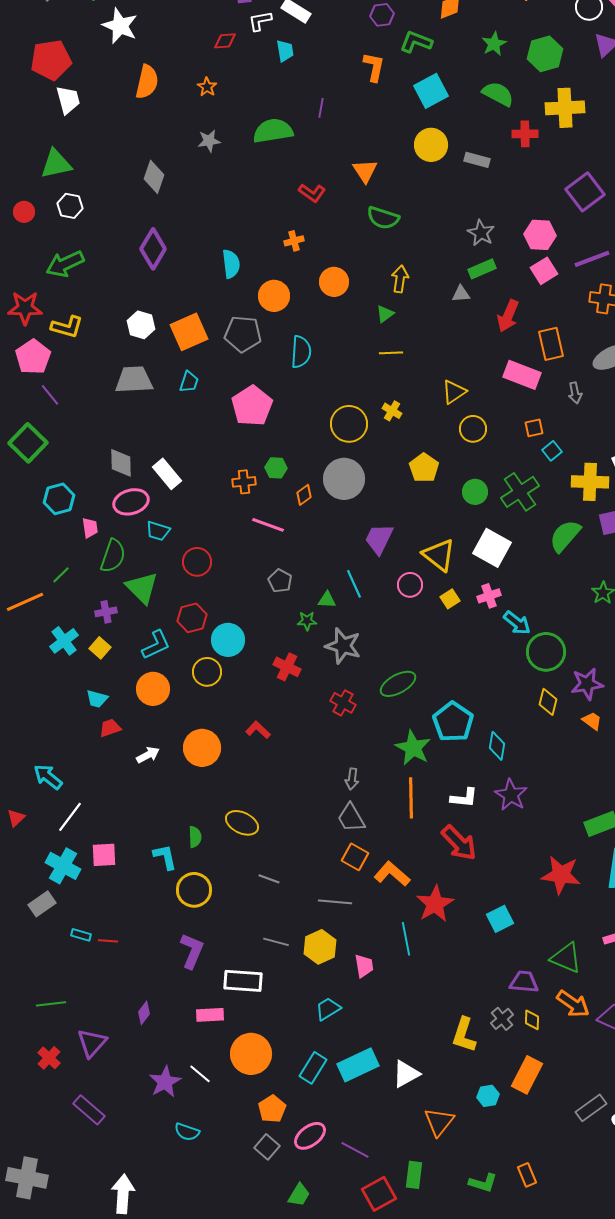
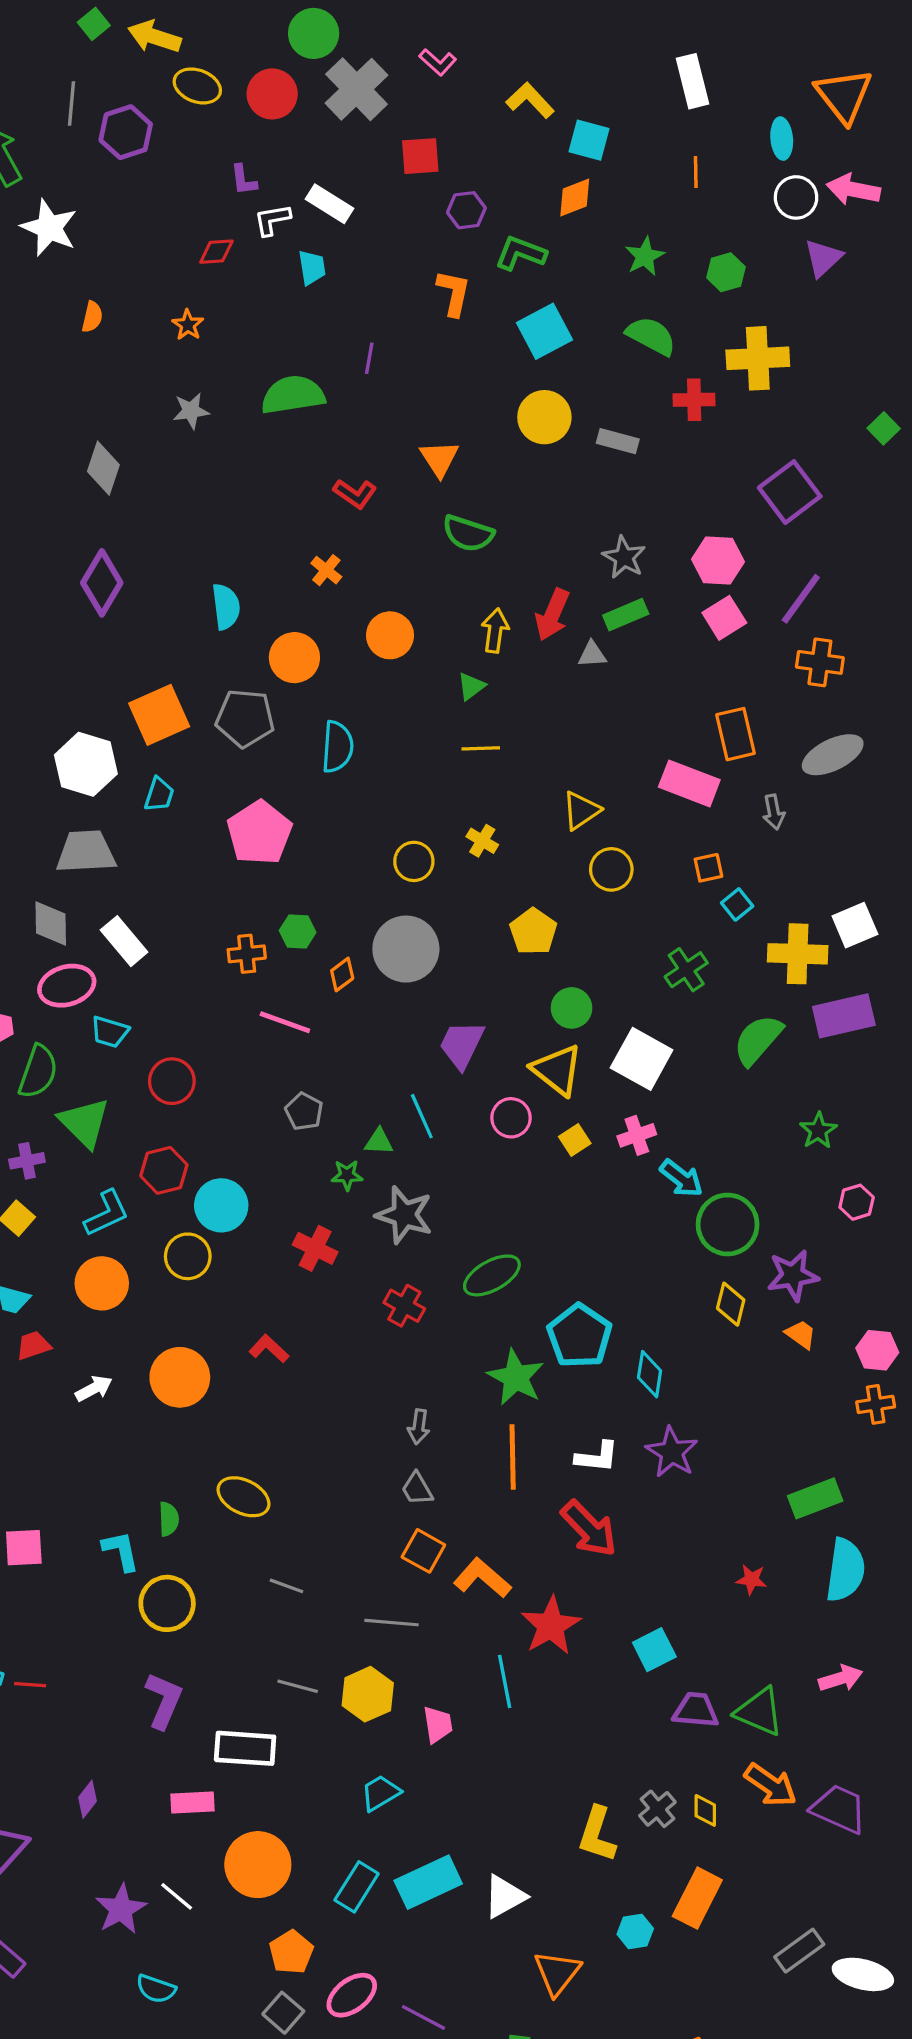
green hexagon: (545, 54) -> (726, 272), size x0.7
orange semicircle: (147, 82) -> (92, 317), size x0.6
orange cross: (294, 241) -> (326, 570), turned -36
purple line: (592, 259) -> (801, 599), turned -33
red arrow: (508, 316) -> (552, 615), moved
white hexagon: (141, 325) -> (86, 764), moved, size x1.4
gray trapezoid: (134, 380) -> (86, 852), moved
yellow circle: (349, 424) -> (414, 861), size x0.7
green circle: (475, 492) -> (572, 1008), moved
green cross: (520, 492) -> (686, 970), size x0.7
gray trapezoid: (351, 818) -> (417, 1489), size x0.7
red star: (561, 875) -> (751, 1580), size x0.5
purple trapezoid: (524, 982) -> (696, 1710), moved

